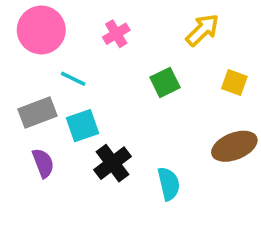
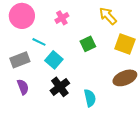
yellow arrow: (202, 30) -> (108, 16), turned -90
yellow square: (234, 82) -> (125, 44), size x1.5
cyan square: (83, 126) -> (54, 60), moved, turned -30

